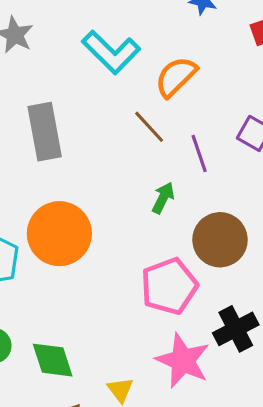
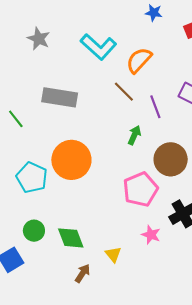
gray rectangle: (45, 132) -> (60, 97), turned -68
pink star: (183, 361) -> (151, 235), size x0.6

